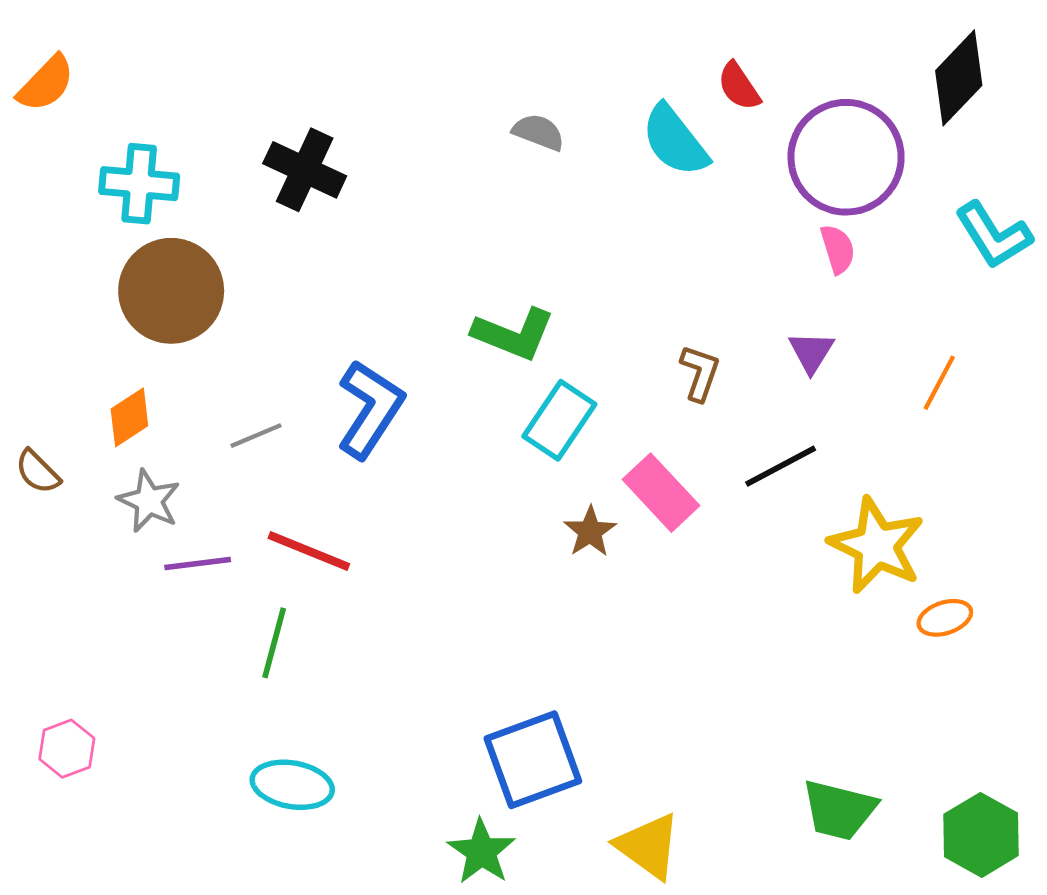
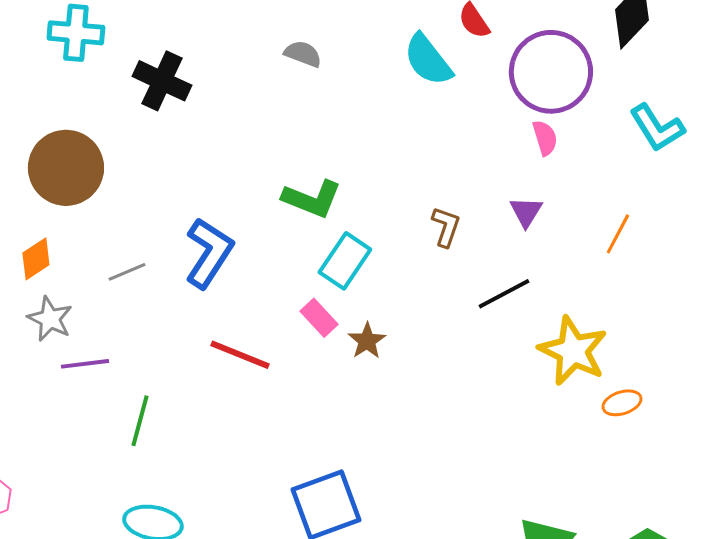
gray semicircle: (539, 132) -> (303, 54), moved
cyan cross: (139, 184) -> (76, 33), moved
pink rectangle: (661, 493) -> (319, 318), moved, size x0.7
red line: (309, 551) -> (240, 355), moved

